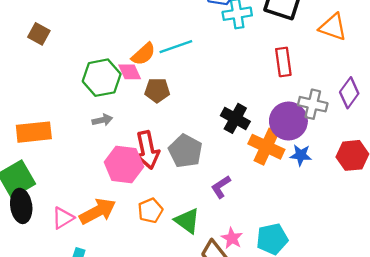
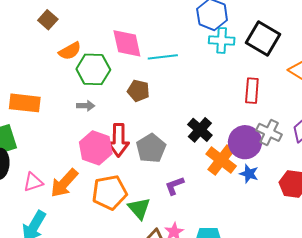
orange semicircle: (143, 54) -> (70, 51), moved
pink diamond: (130, 72) -> (127, 43), moved, size x1.6
orange arrow: (98, 211) -> (64, 183), turned 148
orange pentagon: (150, 211) -> (110, 192), size x1.6

